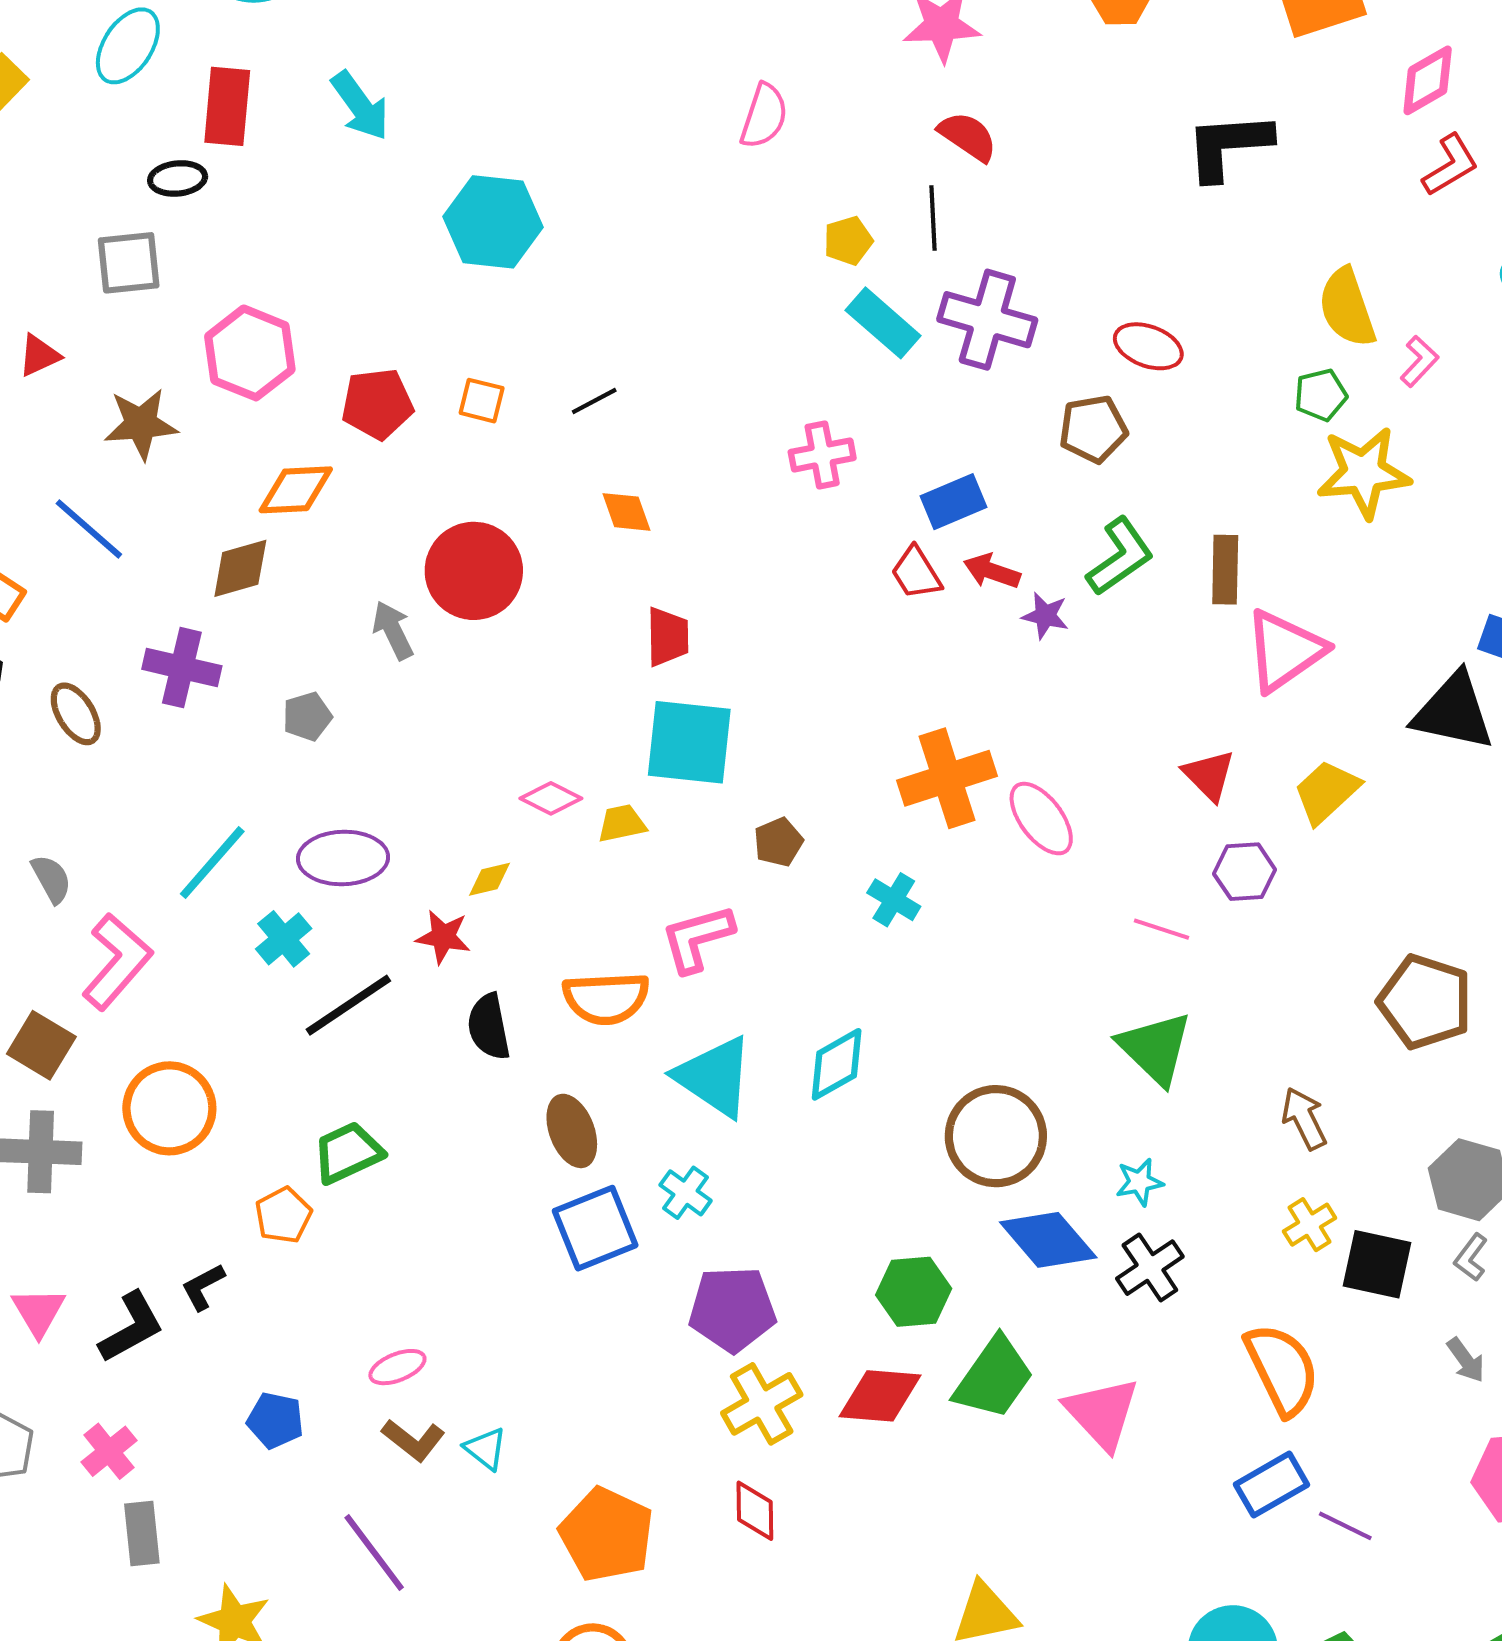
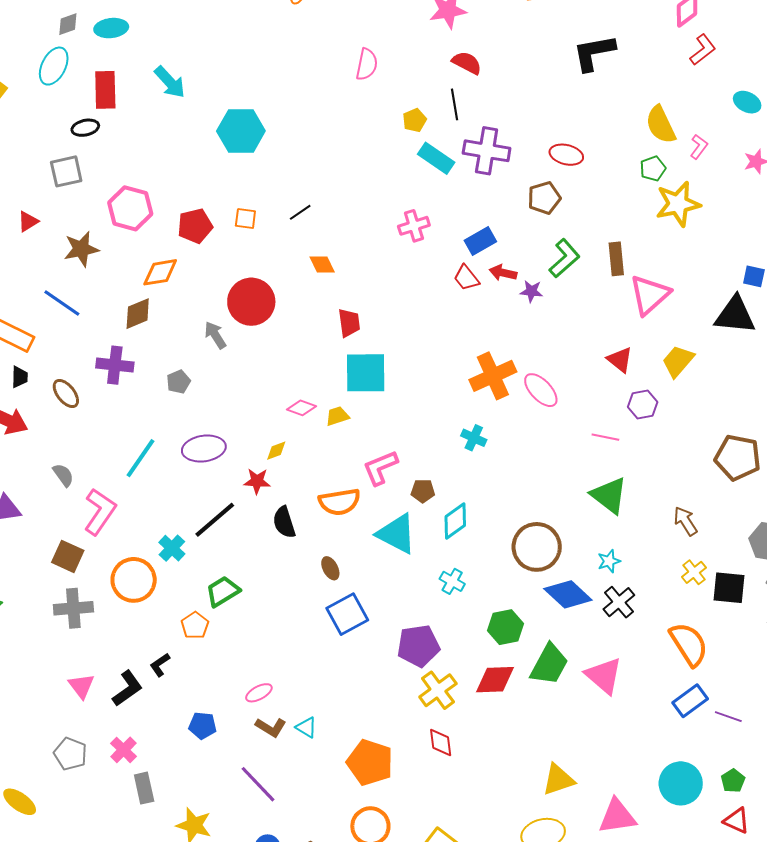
brown pentagon: (778, 842) -> (423, 491), moved, turned 30
cyan cross: (284, 939) -> (172, 548), moved
brown ellipse: (572, 1131) -> (330, 568), size x0.7
cyan cross: (686, 1193) -> (452, 581), moved

